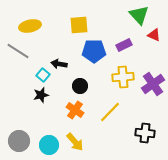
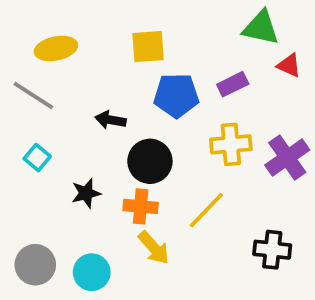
green triangle: (139, 15) -> (261, 28), turned -35
cyan square: (43, 75) -> (37, 158), moved
black circle: (80, 86) -> (150, 161), size x1.5
black star: (41, 95) -> (86, 193), moved
orange cross: (75, 110) -> (141, 206), turned -30
yellow arrow: (75, 142) -> (154, 248), moved

